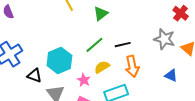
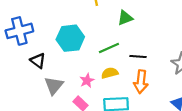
cyan hexagon: (59, 61) -> (70, 38), moved

